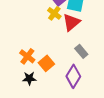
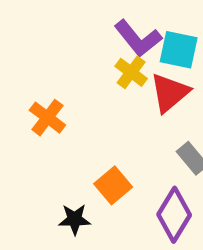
orange cross: (27, 56) -> (47, 118), moved

